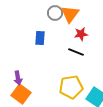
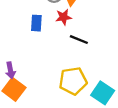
red star: (81, 34) -> (64, 17), moved

